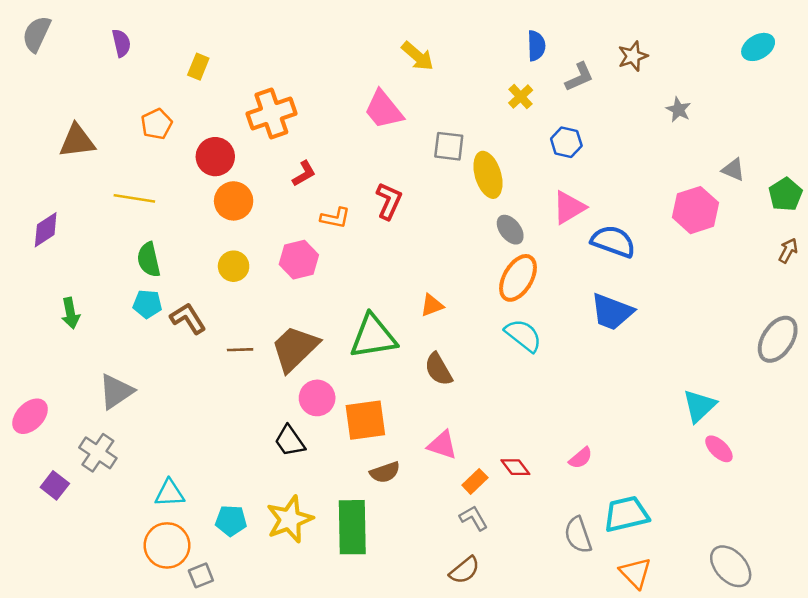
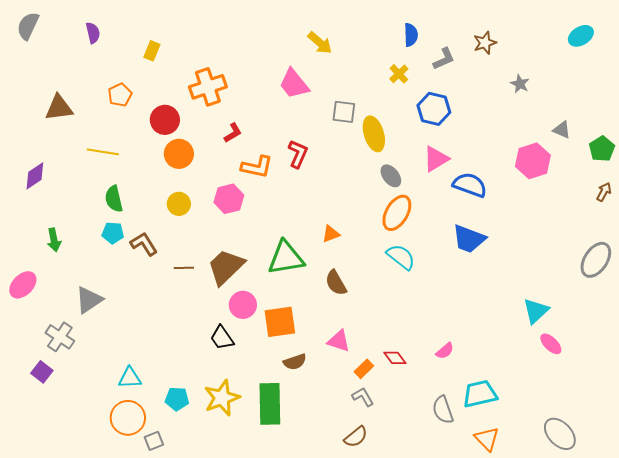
blue hexagon: (566, 142) -> (434, 109), size x1.4
orange L-shape: (335, 218) -> (257, 167), size x1.4
pink ellipse: (30, 416) -> (23, 285), moved
gray cross: (98, 453) -> (60, 337), moved

